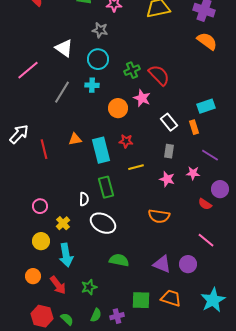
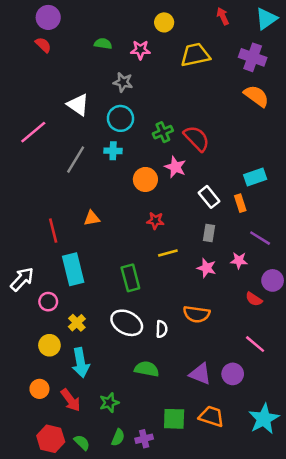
white arrow: (19, 134) -> (22, 279), moved
cyan rectangle: (101, 150) -> (73, 269), moved
white semicircle: (84, 199) -> (162, 329), moved

